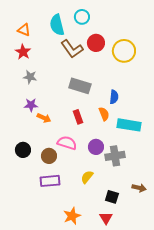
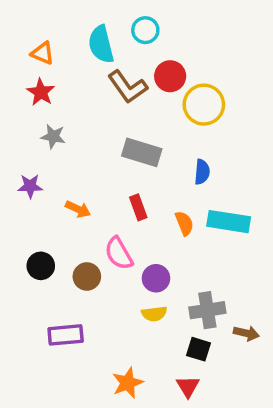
yellow circle: (124, 51) -> (204, 105), moved
purple star: (31, 105) -> (30, 186), moved
orange semicircle: (104, 114) -> (184, 223), moved
pink semicircle: (67, 143) -> (119, 253), turned -138
purple circle: (96, 147) -> (156, 278), moved
gray cross: (115, 156) -> (207, 310), moved
yellow semicircle: (87, 177) -> (154, 314), turned -136
purple rectangle: (50, 181) -> (66, 335), moved

